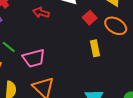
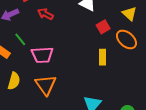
red arrow: (41, 13) -> (45, 14), moved

